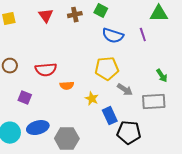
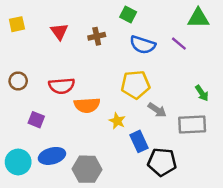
brown cross: (75, 15) -> (97, 36), moved
red triangle: (46, 16) -> (59, 31), moved
purple line: (143, 35) -> (179, 44), turned -32
orange semicircle: (67, 86) -> (87, 105), size x1.5

